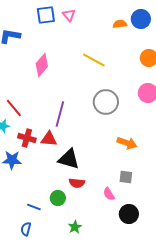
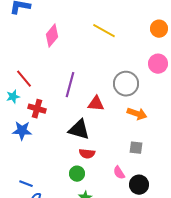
gray circle: (106, 102) -> (126, 84), moved
red triangle: (49, 139) -> (96, 104), moved
pink semicircle: (109, 194) -> (119, 173), moved
green circle: (58, 198) -> (77, 174), moved
blue line: (34, 207) -> (26, 184), moved

